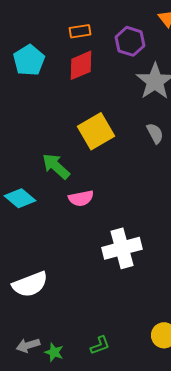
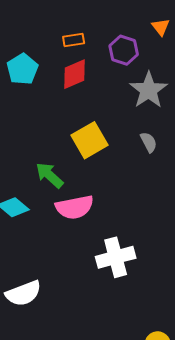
pink semicircle: (81, 198) -> (75, 207), size x1.5

